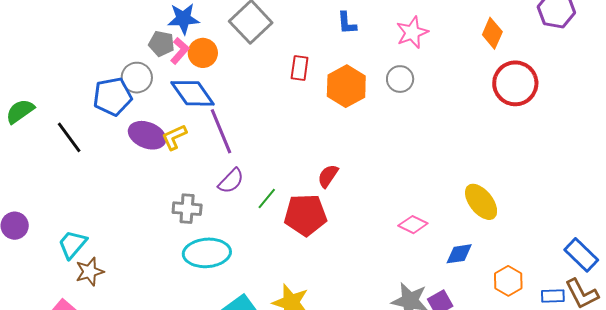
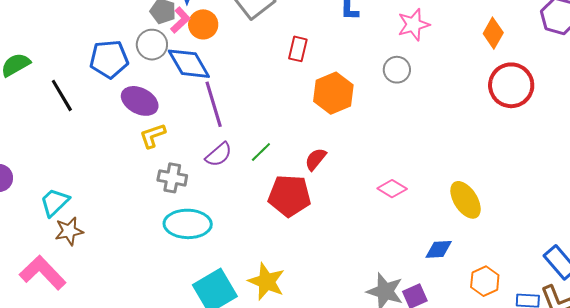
gray circle: (137, 78) -> (152, 45), moved
orange hexagon: (346, 86) -> (333, 93), moved
yellow L-shape: (174, 137) -> (153, 136), moved
green line: (267, 198) -> (261, 152), moved
pink diamond: (413, 225) -> (392, 189), moved

